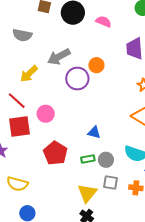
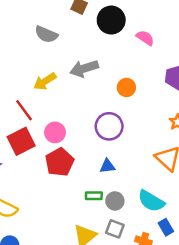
purple circle: (77, 79) -> (109, 126), moved
red square: (19, 127) -> (21, 141), turned -30
blue triangle: (94, 132) -> (107, 166), turned -32
red pentagon: (55, 153) -> (60, 162), moved

